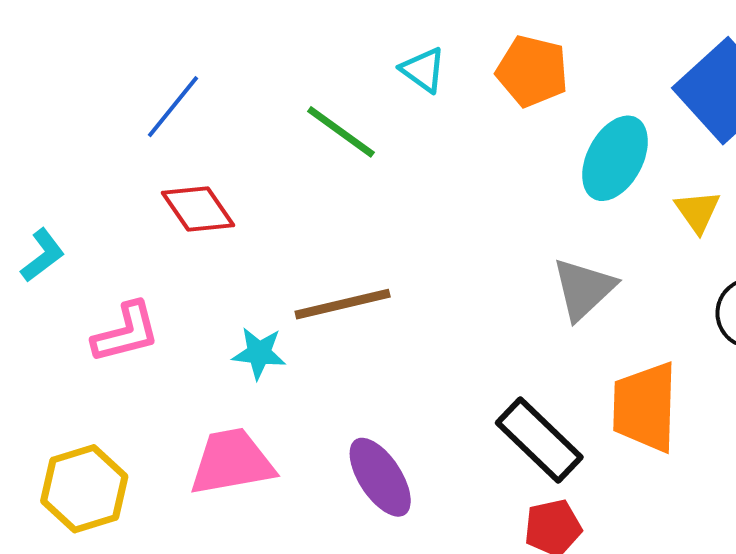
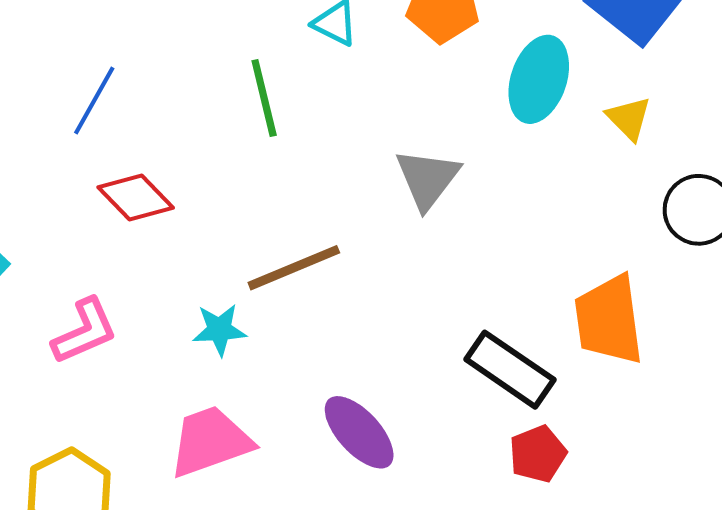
green line: (341, 132) -> (264, 98), turned 50
gray triangle: (584, 289) -> (427, 179), moved

